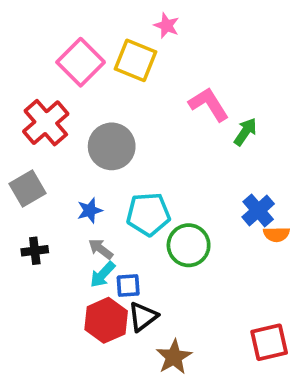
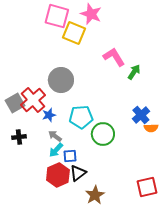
pink star: (167, 26) -> (91, 14), size x1.5
pink square: (81, 62) -> (57, 16), moved, turned -30
red cross: (46, 123) -> (33, 100), moved

